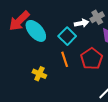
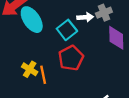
orange line: (65, 59) -> (43, 75), moved
red pentagon: (92, 59) -> (71, 58), moved

